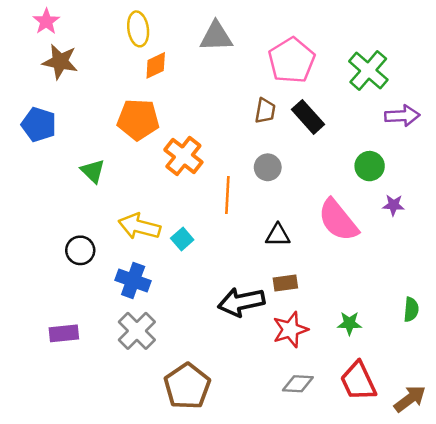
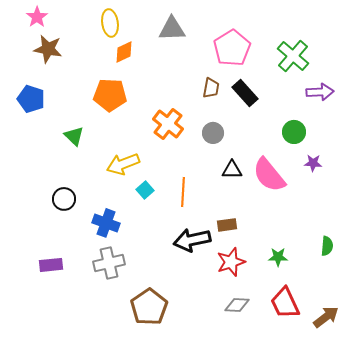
orange cross: (183, 156) -> (168, 124), moved
orange line: (227, 195) -> (183, 192), moved
yellow arrow: (139, 226) -> (123, 164), moved, turned -36
black triangle: (278, 235) -> (232, 170), moved
gray cross: (137, 331) -> (109, 263), turned 32

